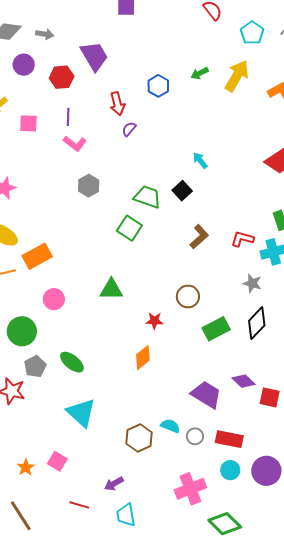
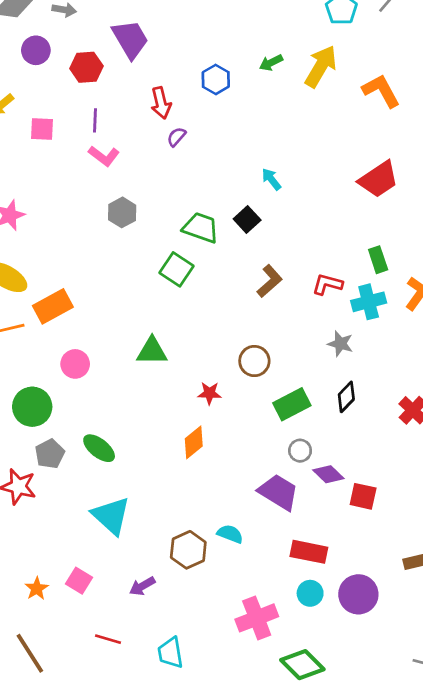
black diamond: (257, 323) -> (346, 397), size x0.7
gray circle: (195, 436) -> (300, 451), moved
purple arrow: (114, 484) -> (142, 586), moved

